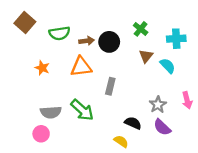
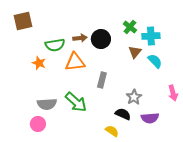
brown square: (25, 22) -> (23, 21), turned 36
green semicircle: (59, 33) -> (55, 45), moved
cyan cross: (176, 39) -> (151, 36), moved
gray star: (158, 105) -> (134, 97), moved
purple semicircle: (162, 127) -> (150, 118), turned -48

